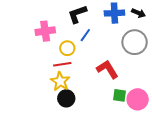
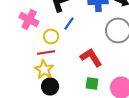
pink cross: (45, 31) -> (29, 19), turned 36
green square: (119, 95) -> (92, 83), moved

